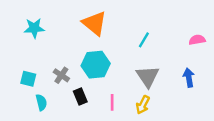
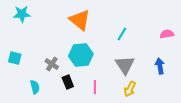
cyan star: (34, 28) -> (22, 14), moved
cyan square: (28, 79) -> (15, 58), moved
yellow arrow: (143, 105) -> (130, 89), moved

